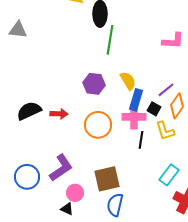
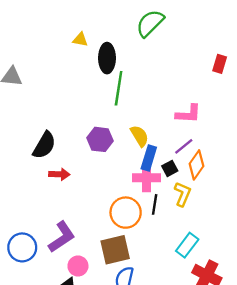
pink L-shape: (173, 41) -> (188, 114), moved
black square: (154, 109) -> (170, 168), turned 32
black semicircle: (29, 111) -> (44, 145), moved, turned 145
orange circle: (98, 125) -> (126, 213), moved
yellow L-shape: (165, 131) -> (183, 194), turned -140

